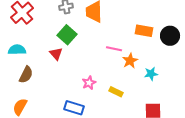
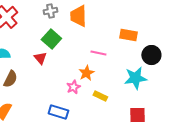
black circle: (170, 36) -> (151, 55), moved
orange star: (130, 61) -> (86, 73), moved
cyan star: (151, 74) -> (135, 78), size x1.6

